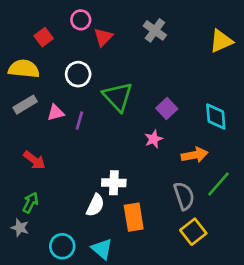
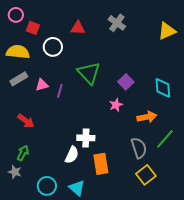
pink circle: (81, 20) -> (16, 15), moved
red square: (44, 37) -> (33, 28), turned -32
red triangle: (103, 37) -> (78, 28), turned 49
white circle: (78, 74) -> (53, 47), moved

